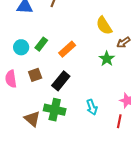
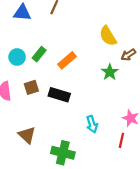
black rectangle: (61, 81) -> (59, 95), turned 66
green cross: (55, 110) -> (63, 153), moved

